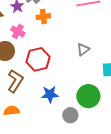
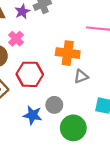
orange cross: (43, 17) -> (68, 53), moved, size x1.5
gray circle: (70, 115) -> (54, 105), moved

